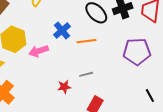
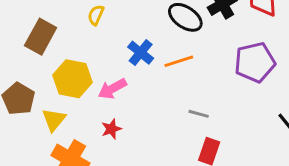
gray line: (86, 74) -> (199, 114), moved, turned 40
red star: (64, 87) -> (111, 129), moved

